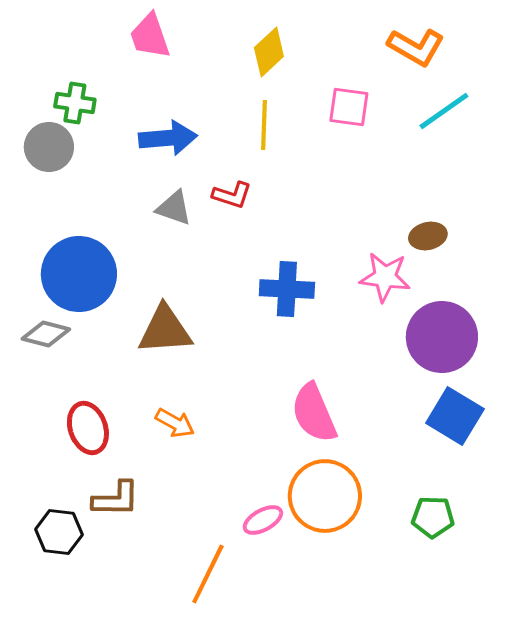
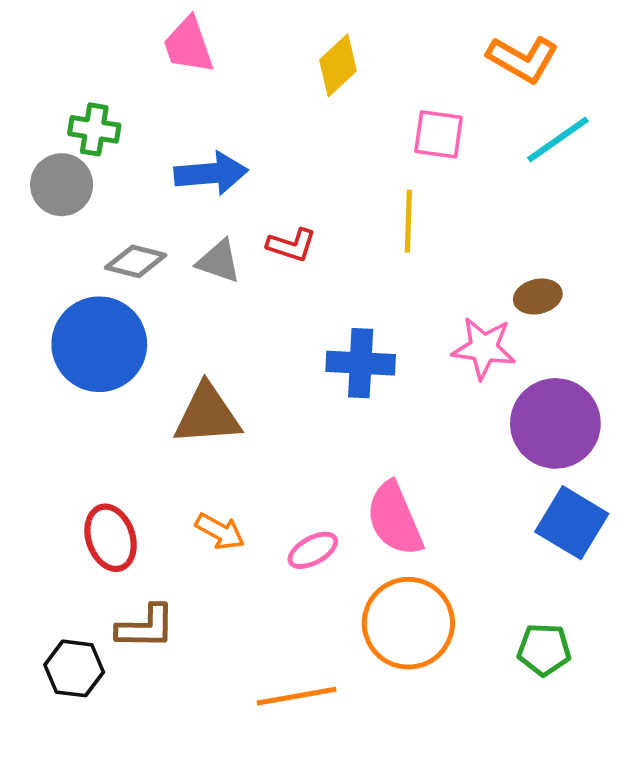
yellow line: (264, 125) -> (408, 221), moved
gray diamond: (46, 334) -> (136, 261), moved
pink ellipse: (263, 520) -> (313, 550), moved
orange line: (208, 574) -> (297, 696), moved, turned 54

